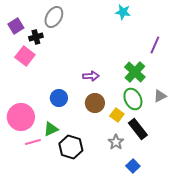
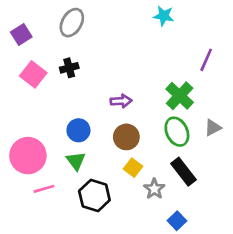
black cross: (36, 37) -> (69, 68), moved
yellow square: (117, 115) -> (133, 168), moved
green triangle: (51, 129) -> (76, 161), moved, turned -42

